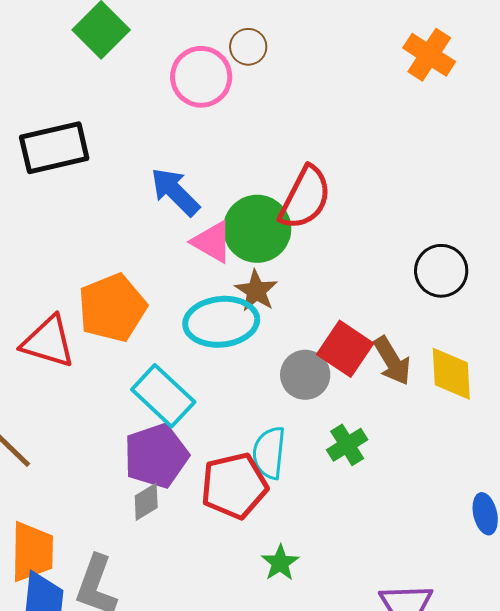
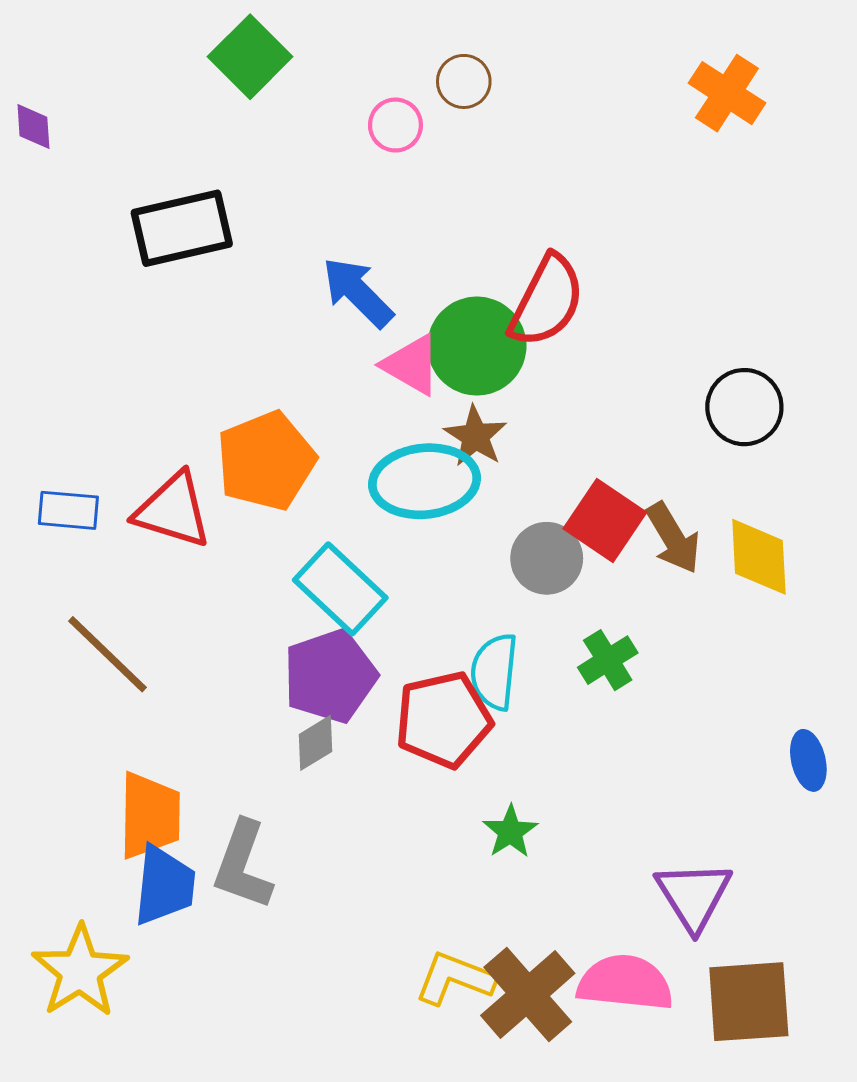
pink circle: (201, 77) -> (395, 125), size x0.6

